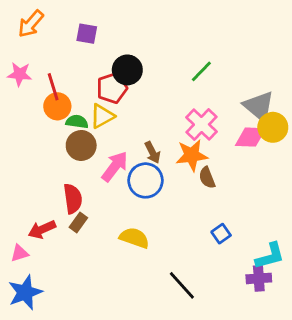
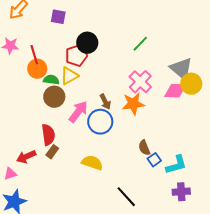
brown semicircle: (207, 178) -> (144, 148), moved
cyan L-shape: (270, 256) -> (176, 165), moved

